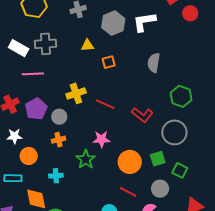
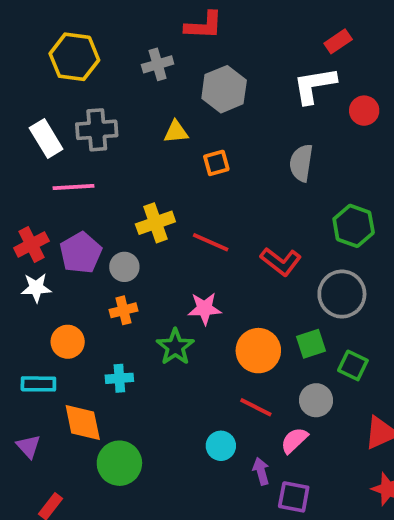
red circle: (190, 13) -> (364, 111), moved
white L-shape: (144, 22) -> (315, 85), moved
white rectangle: (19, 48) -> (46, 139), turned 30
white star: (14, 136) -> (36, 288), moved

